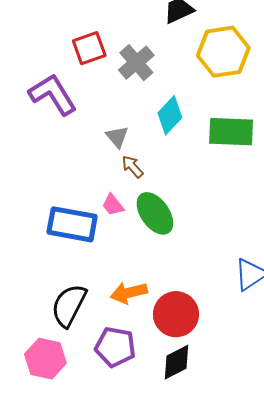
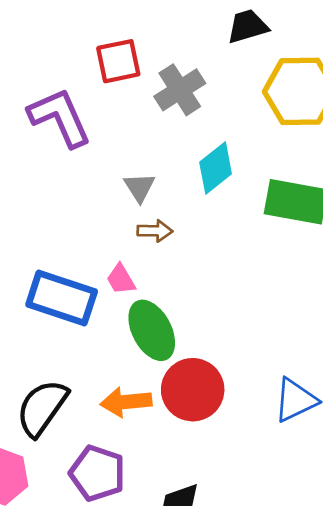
brown arrow: (132, 167) -> (155, 231), turned 125
green ellipse: (155, 213) -> (152, 330), moved
red circle: (176, 314) -> (193, 390), moved

